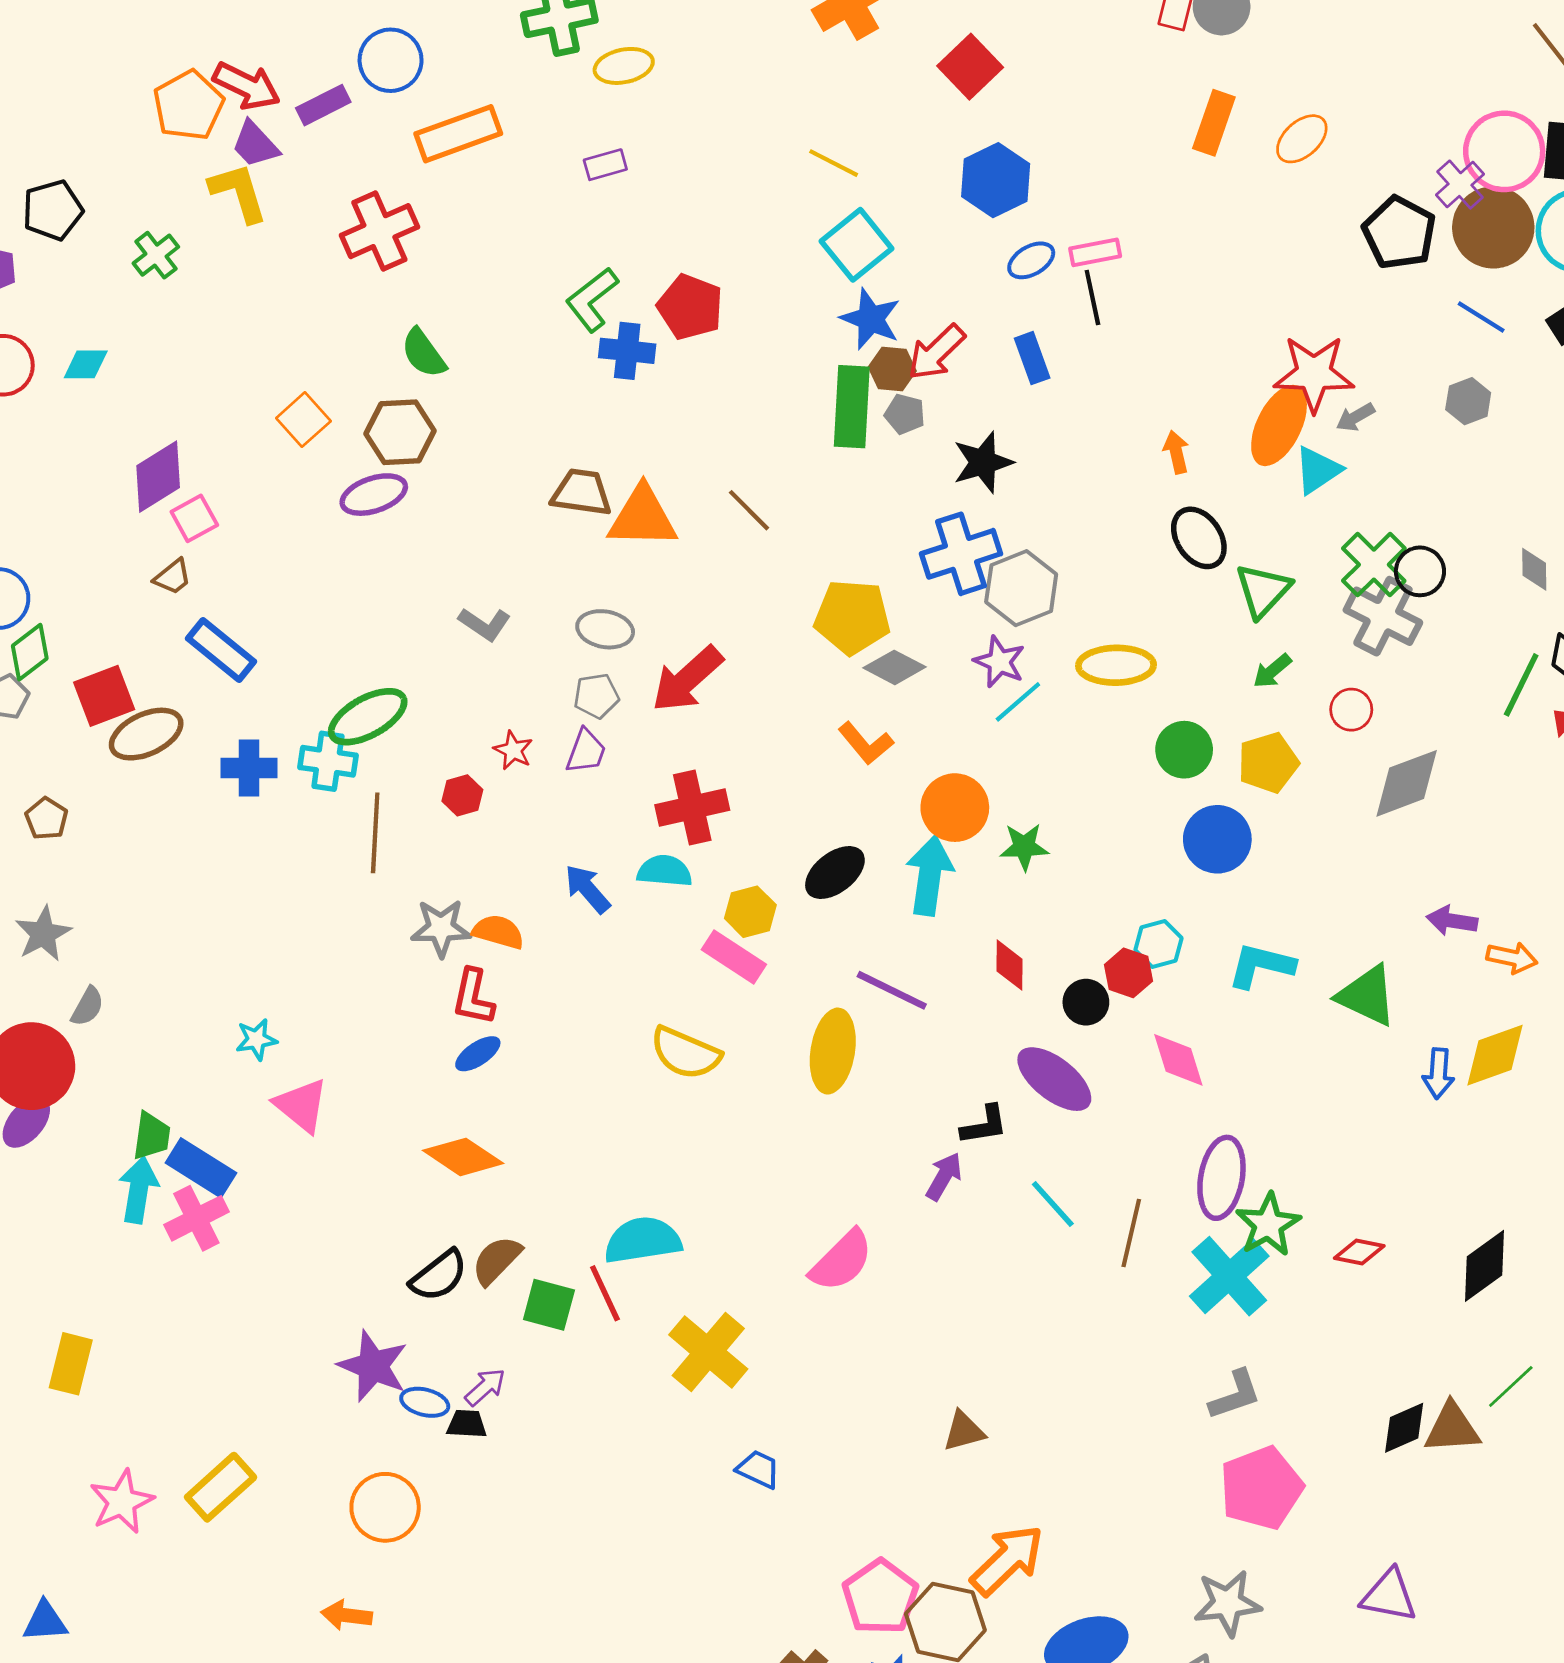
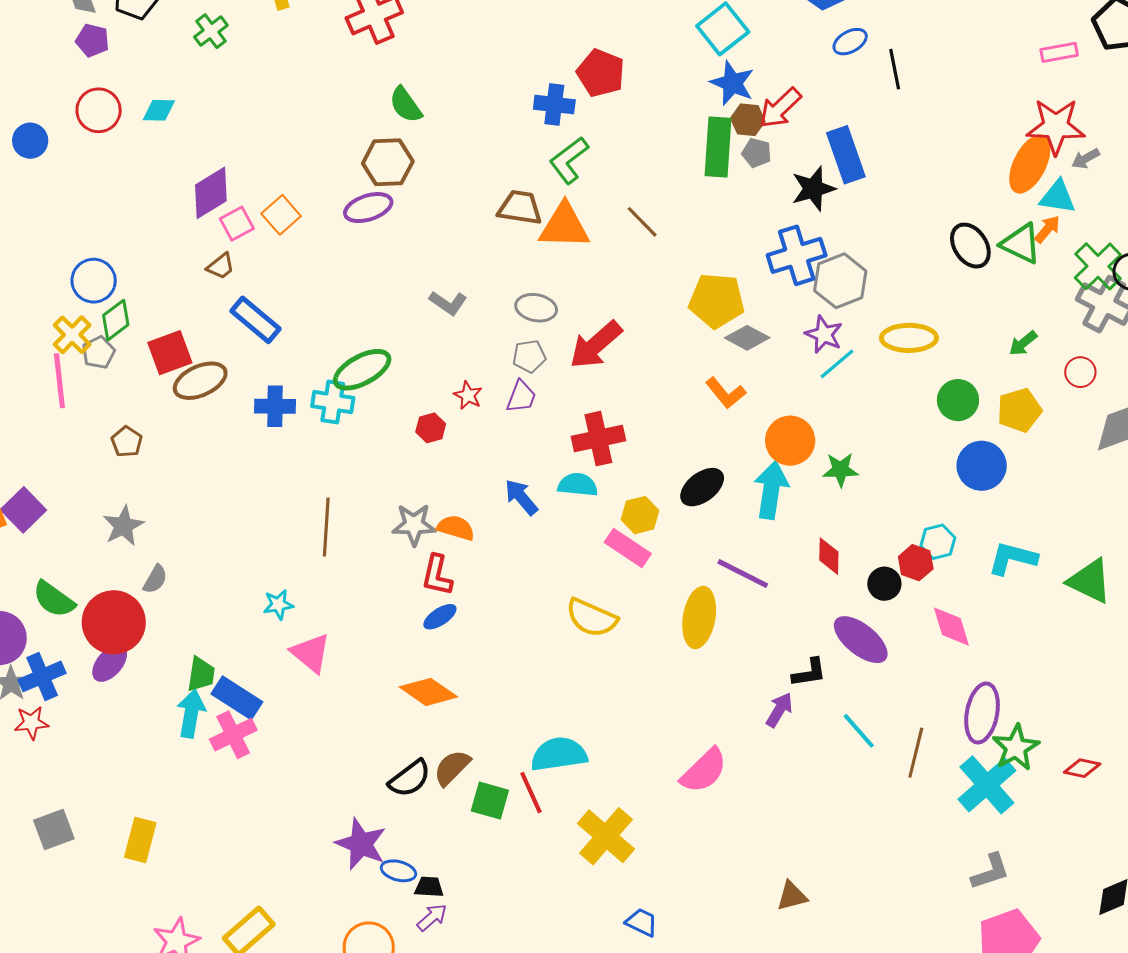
pink rectangle: (1095, 252) -> (1059, 52), moved
green L-shape: (592, 300) -> (569, 160), moved
blue rectangle: (1032, 358) -> (846, 155), moved, size x1.5
orange square: (303, 420) -> (281, 215), moved
orange arrow: (1176, 452) -> (1047, 229), moved, turned 52
cyan triangle: (1318, 470) -> (1058, 197), turned 42
green triangle: (1263, 590) -> (1021, 244), moved, turned -48
brown line: (375, 833) -> (326, 527), moved
purple arrow: (485, 1387) -> (432, 917), moved

